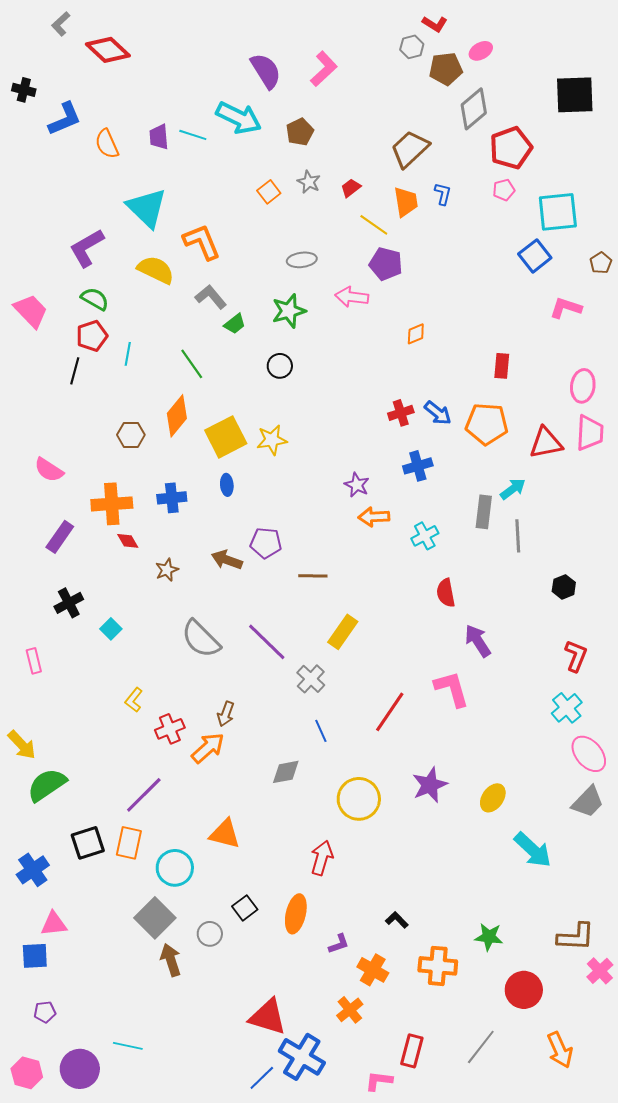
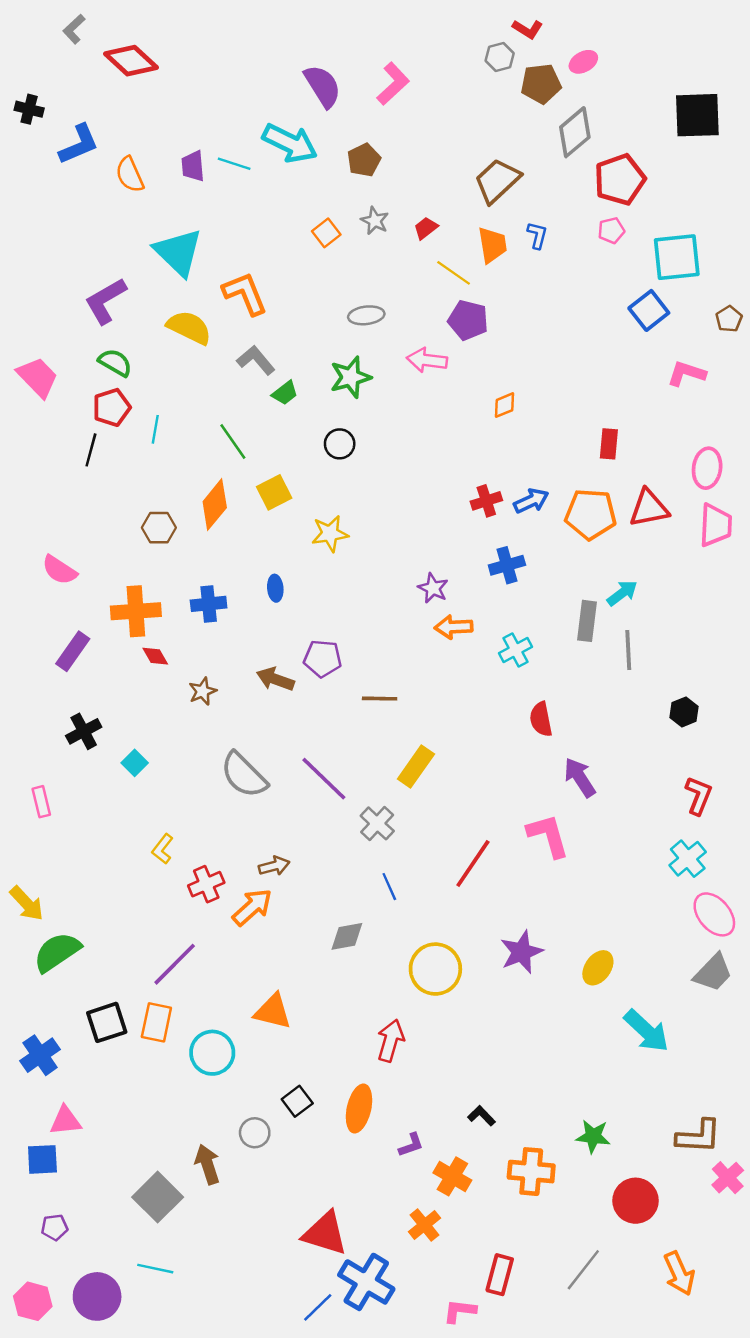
blue arrow: (438, 413) -> (531, 501), turned -64
yellow square: (226, 437) -> (274, 492), moved, size x0.7
red triangle: (546, 443) -> (649, 508), moved
brown arrow: (226, 714) -> (274, 866), turned -125
gray square: (155, 918) -> (158, 1197), moved

